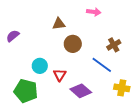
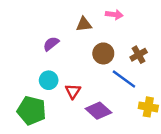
brown triangle: (59, 24) -> (84, 24), moved
purple semicircle: (13, 36) -> (51, 44), moved
brown circle: (73, 44) -> (103, 53), moved

